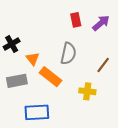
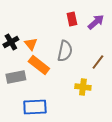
orange triangle: (33, 59) -> (31, 44), moved
orange rectangle: (50, 77) -> (39, 65), moved

